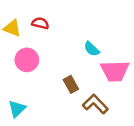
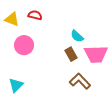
brown rectangle: (71, 84) -> (71, 54), moved

